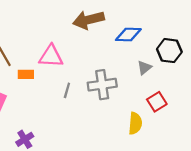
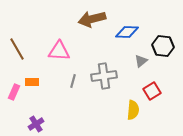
orange rectangle: (26, 74) -> (32, 82), moved

